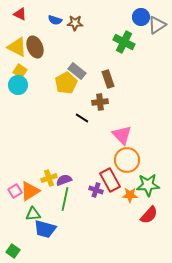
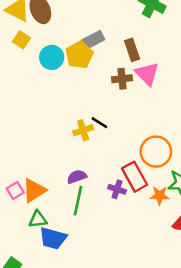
gray rectangle: (77, 71) -> (93, 40), turned -66
cyan circle: (18, 85) -> (52, 57), moved
black line: (82, 118) -> (99, 123), moved
pink triangle: (122, 135) -> (147, 74), moved
yellow cross: (49, 178) -> (83, 130), moved

